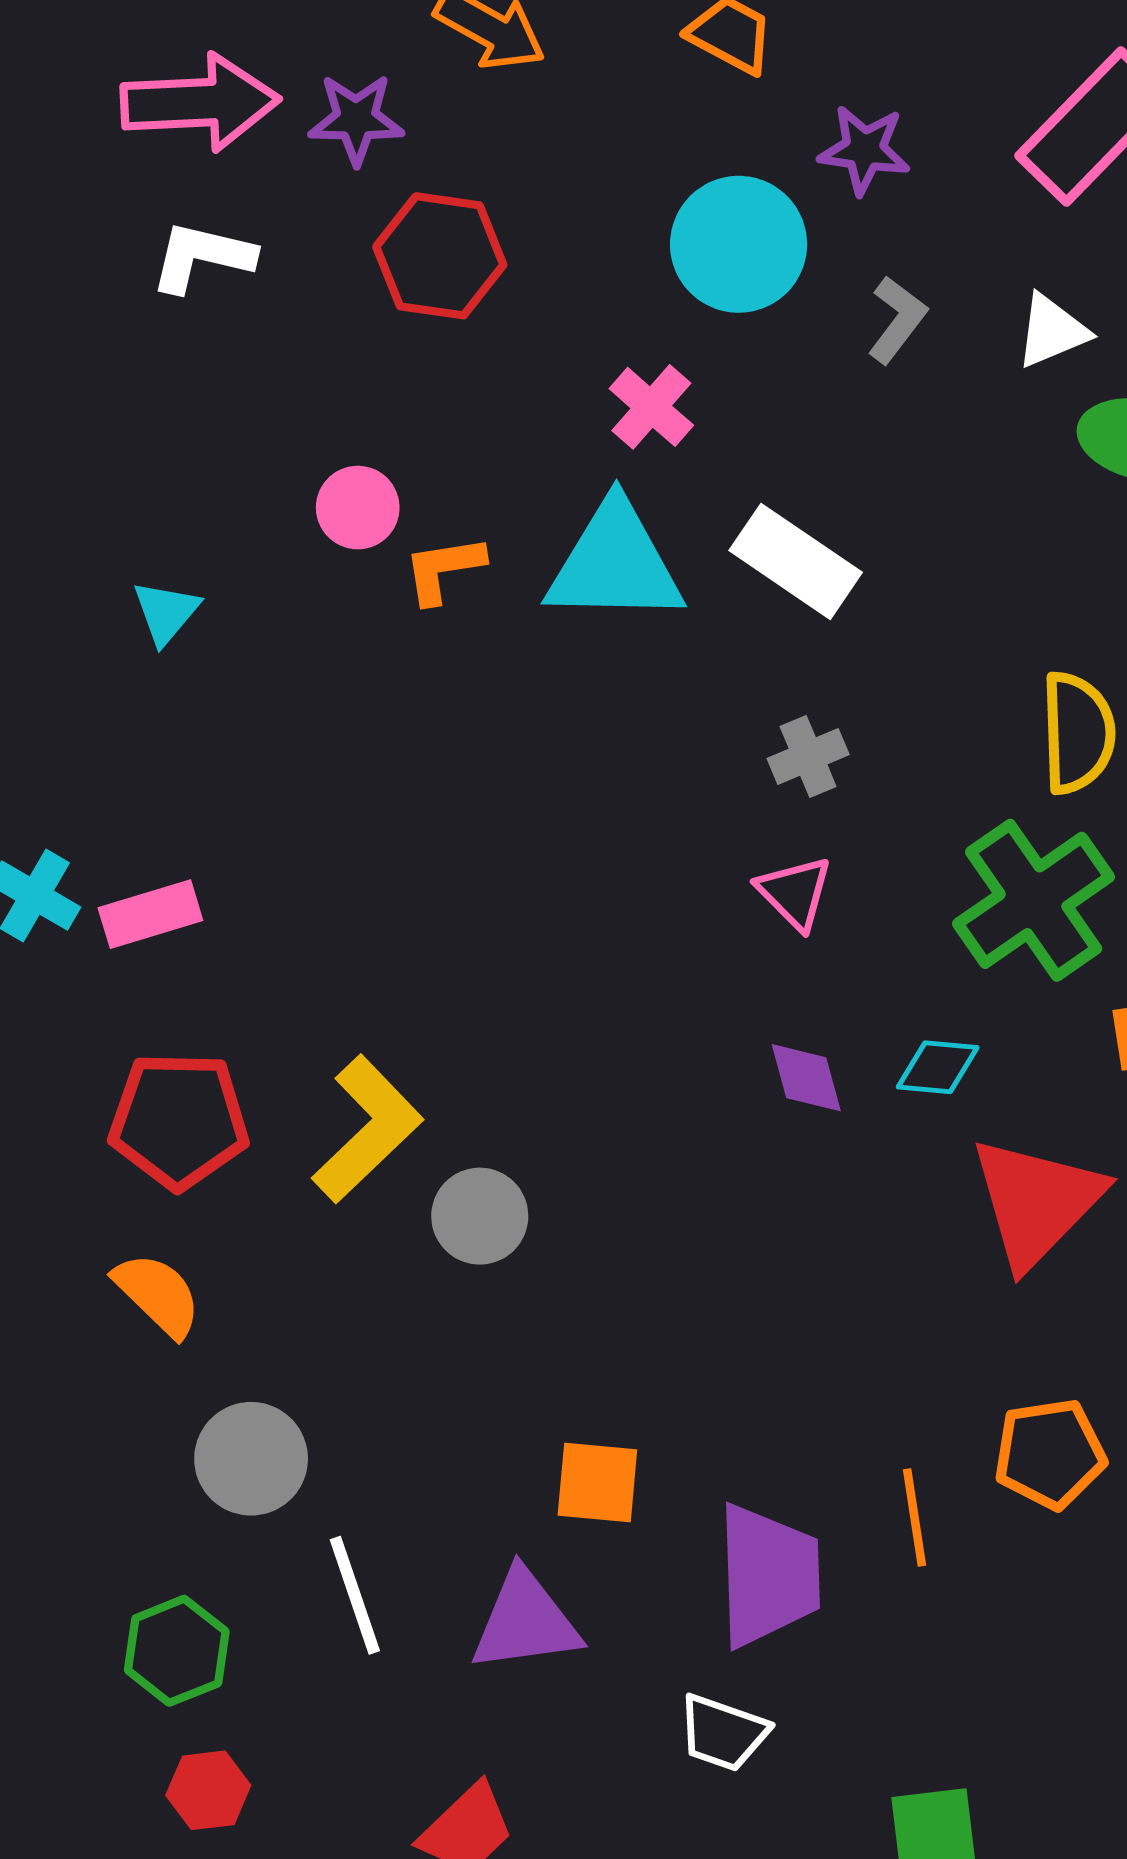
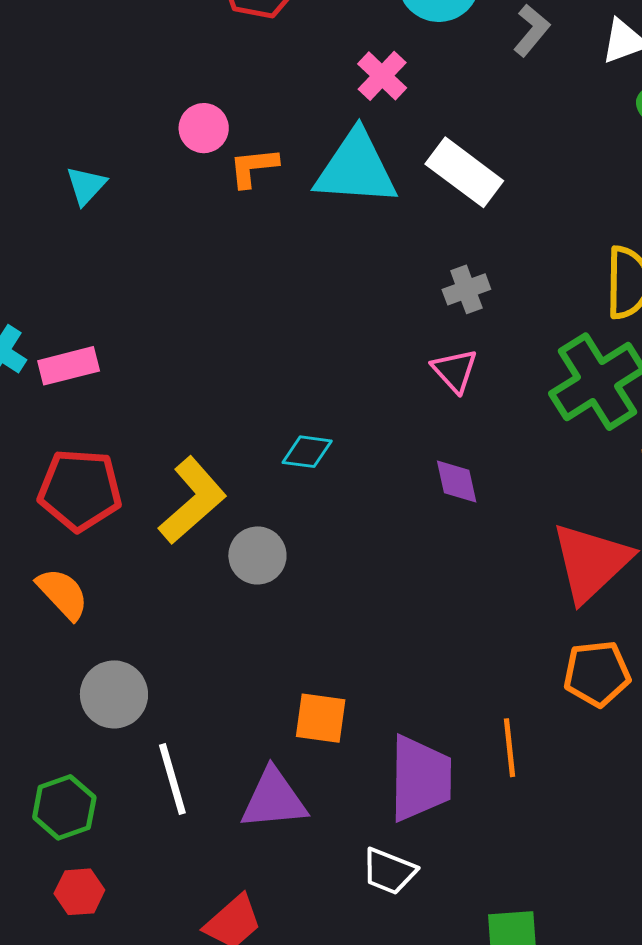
cyan diamond: (938, 1067) -> (307, 452), moved
orange pentagon: (1050, 1454) -> (597, 674), moved

